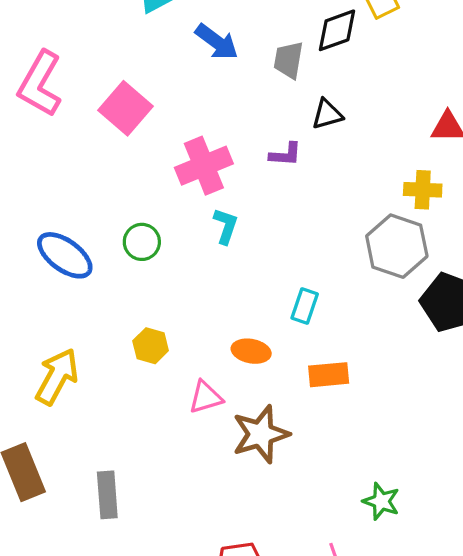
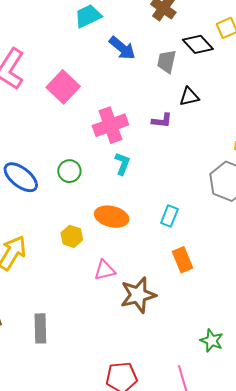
black diamond: (337, 30) -> (198, 44), turned 64
orange ellipse: (251, 351) -> (112, 217), moved, size x1.4
orange rectangle: (329, 375) -> (182, 260), turned 70

